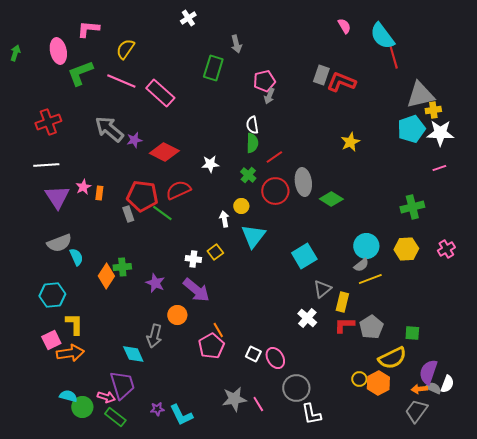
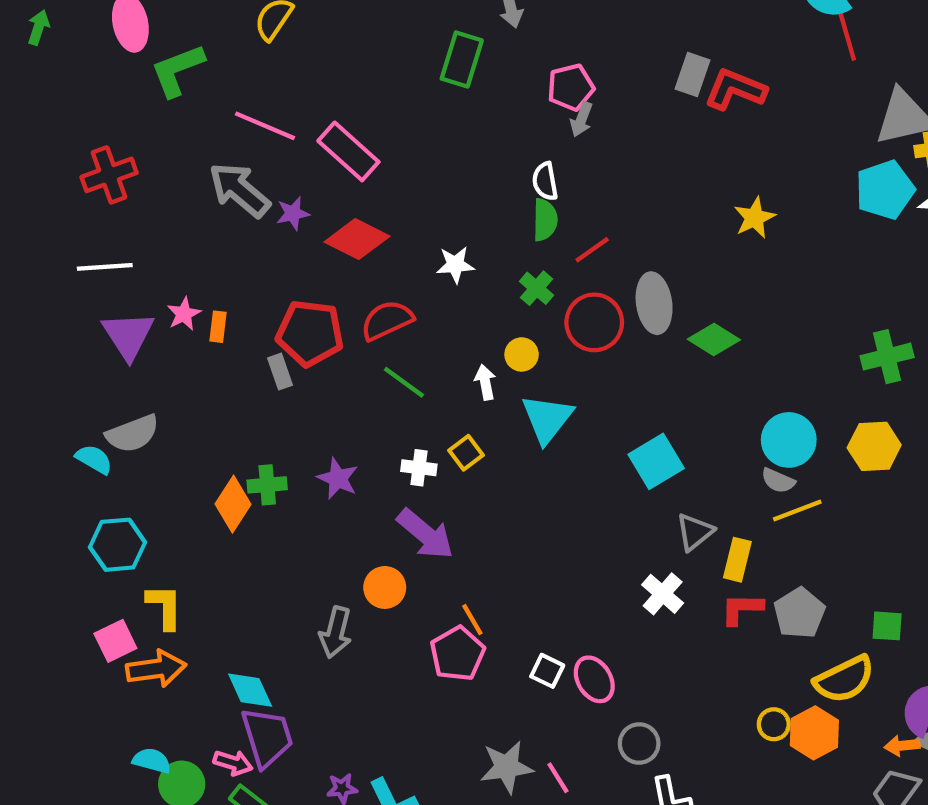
pink line: (121, 81) -> (265, 126), moved
pink rectangle: (160, 93) -> (348, 151), moved
green line: (162, 213) -> (404, 382), moved
cyan semicircle: (76, 257) -> (94, 459), moved, turned -36
gray semicircle: (361, 265) -> (778, 481), turned 63
purple star: (155, 283) -> (338, 478), moved
cyan diamond: (133, 354) -> (250, 690), moved
gray circle: (296, 388) -> (639, 743), size x0.7

